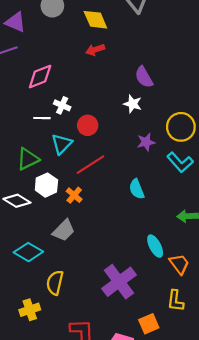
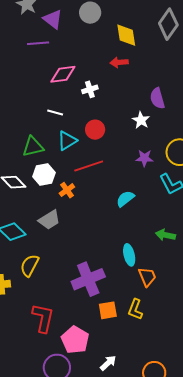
white cross: (62, 105) -> (90, 89), moved, turned 35
cyan semicircle: (137, 189) -> (125, 199), turned 60
orange square: (149, 324) -> (108, 310), moved

